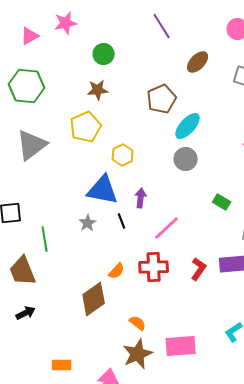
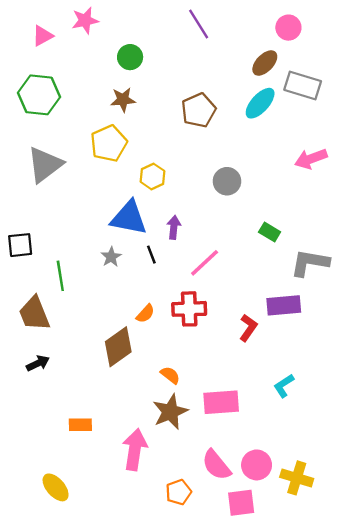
brown ellipse: (198, 62) -> (265, 63), moved
cyan ellipse: (188, 126) -> (260, 103), moved
red L-shape: (199, 269) -> (248, 328), moved

